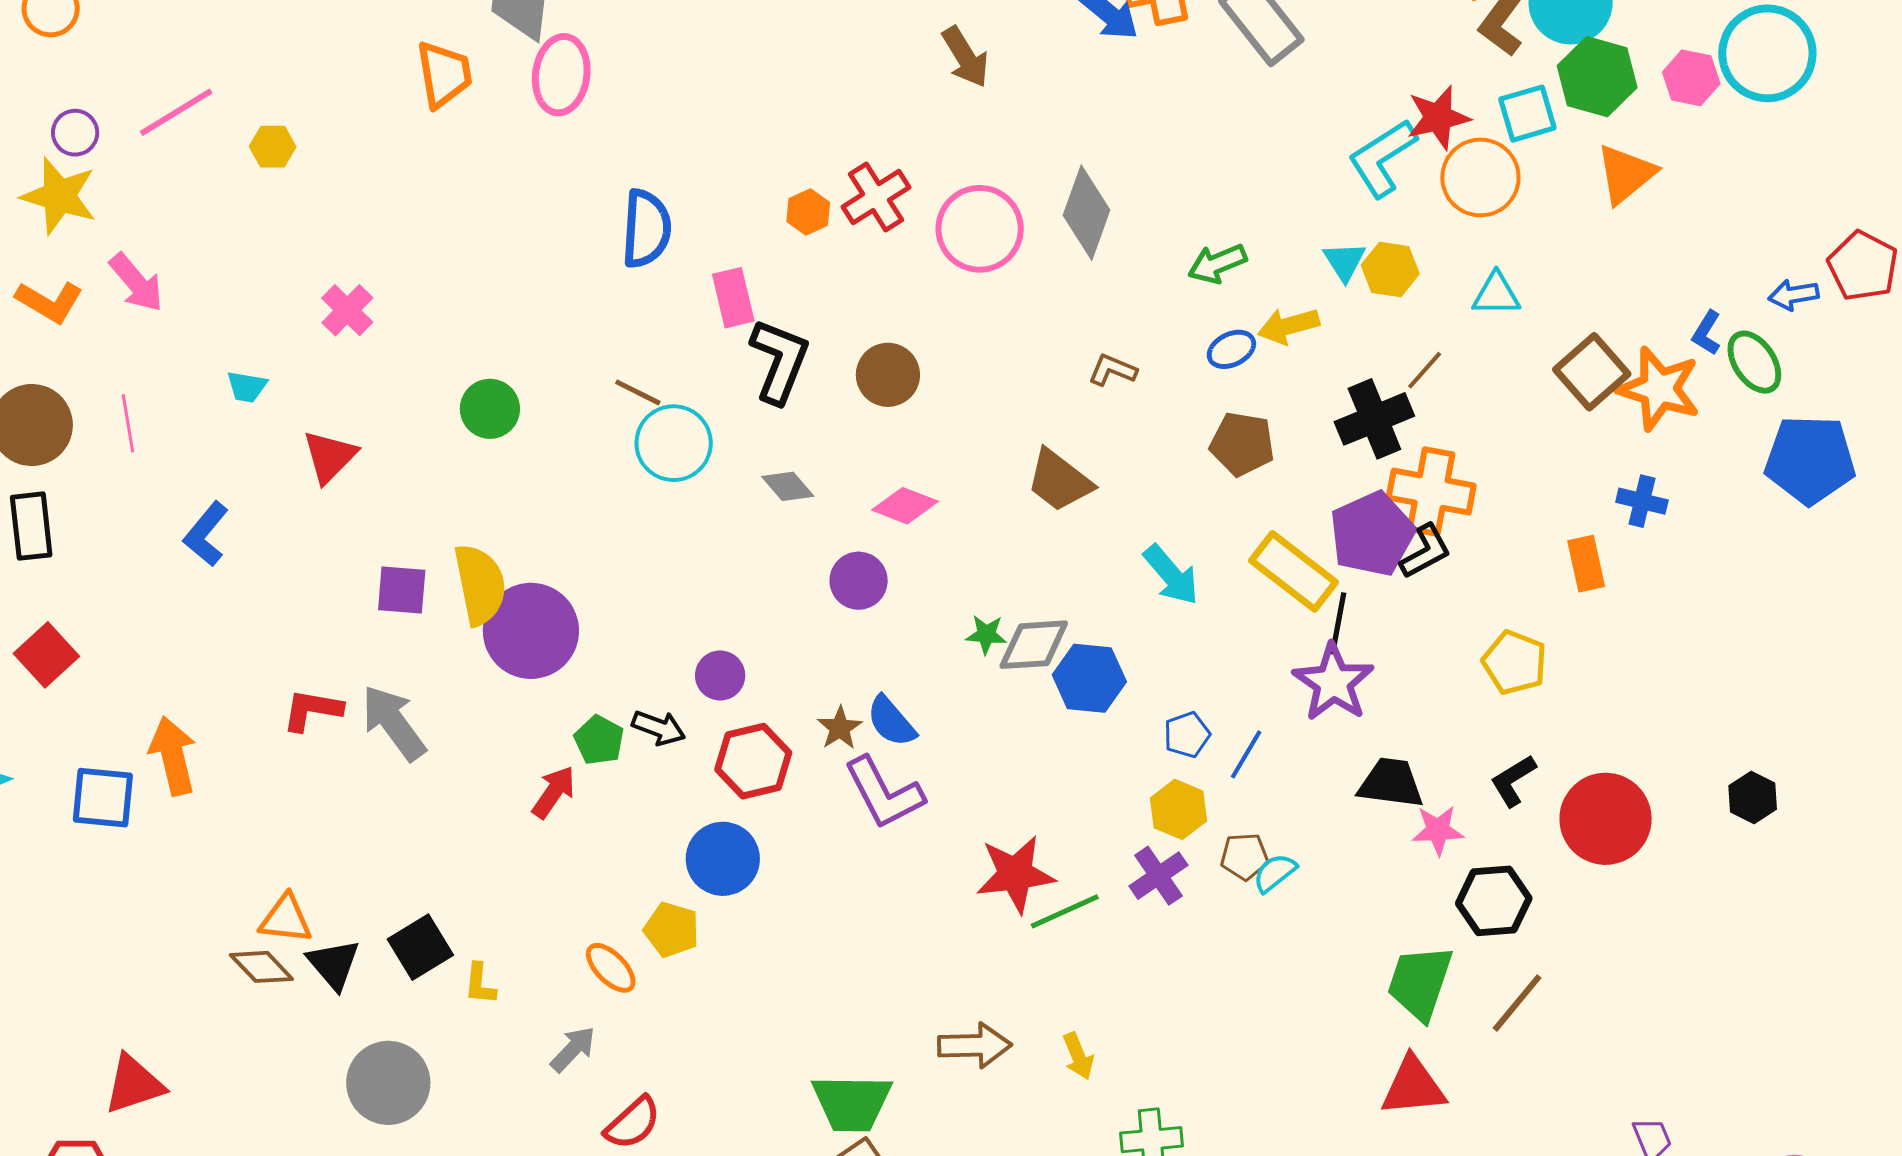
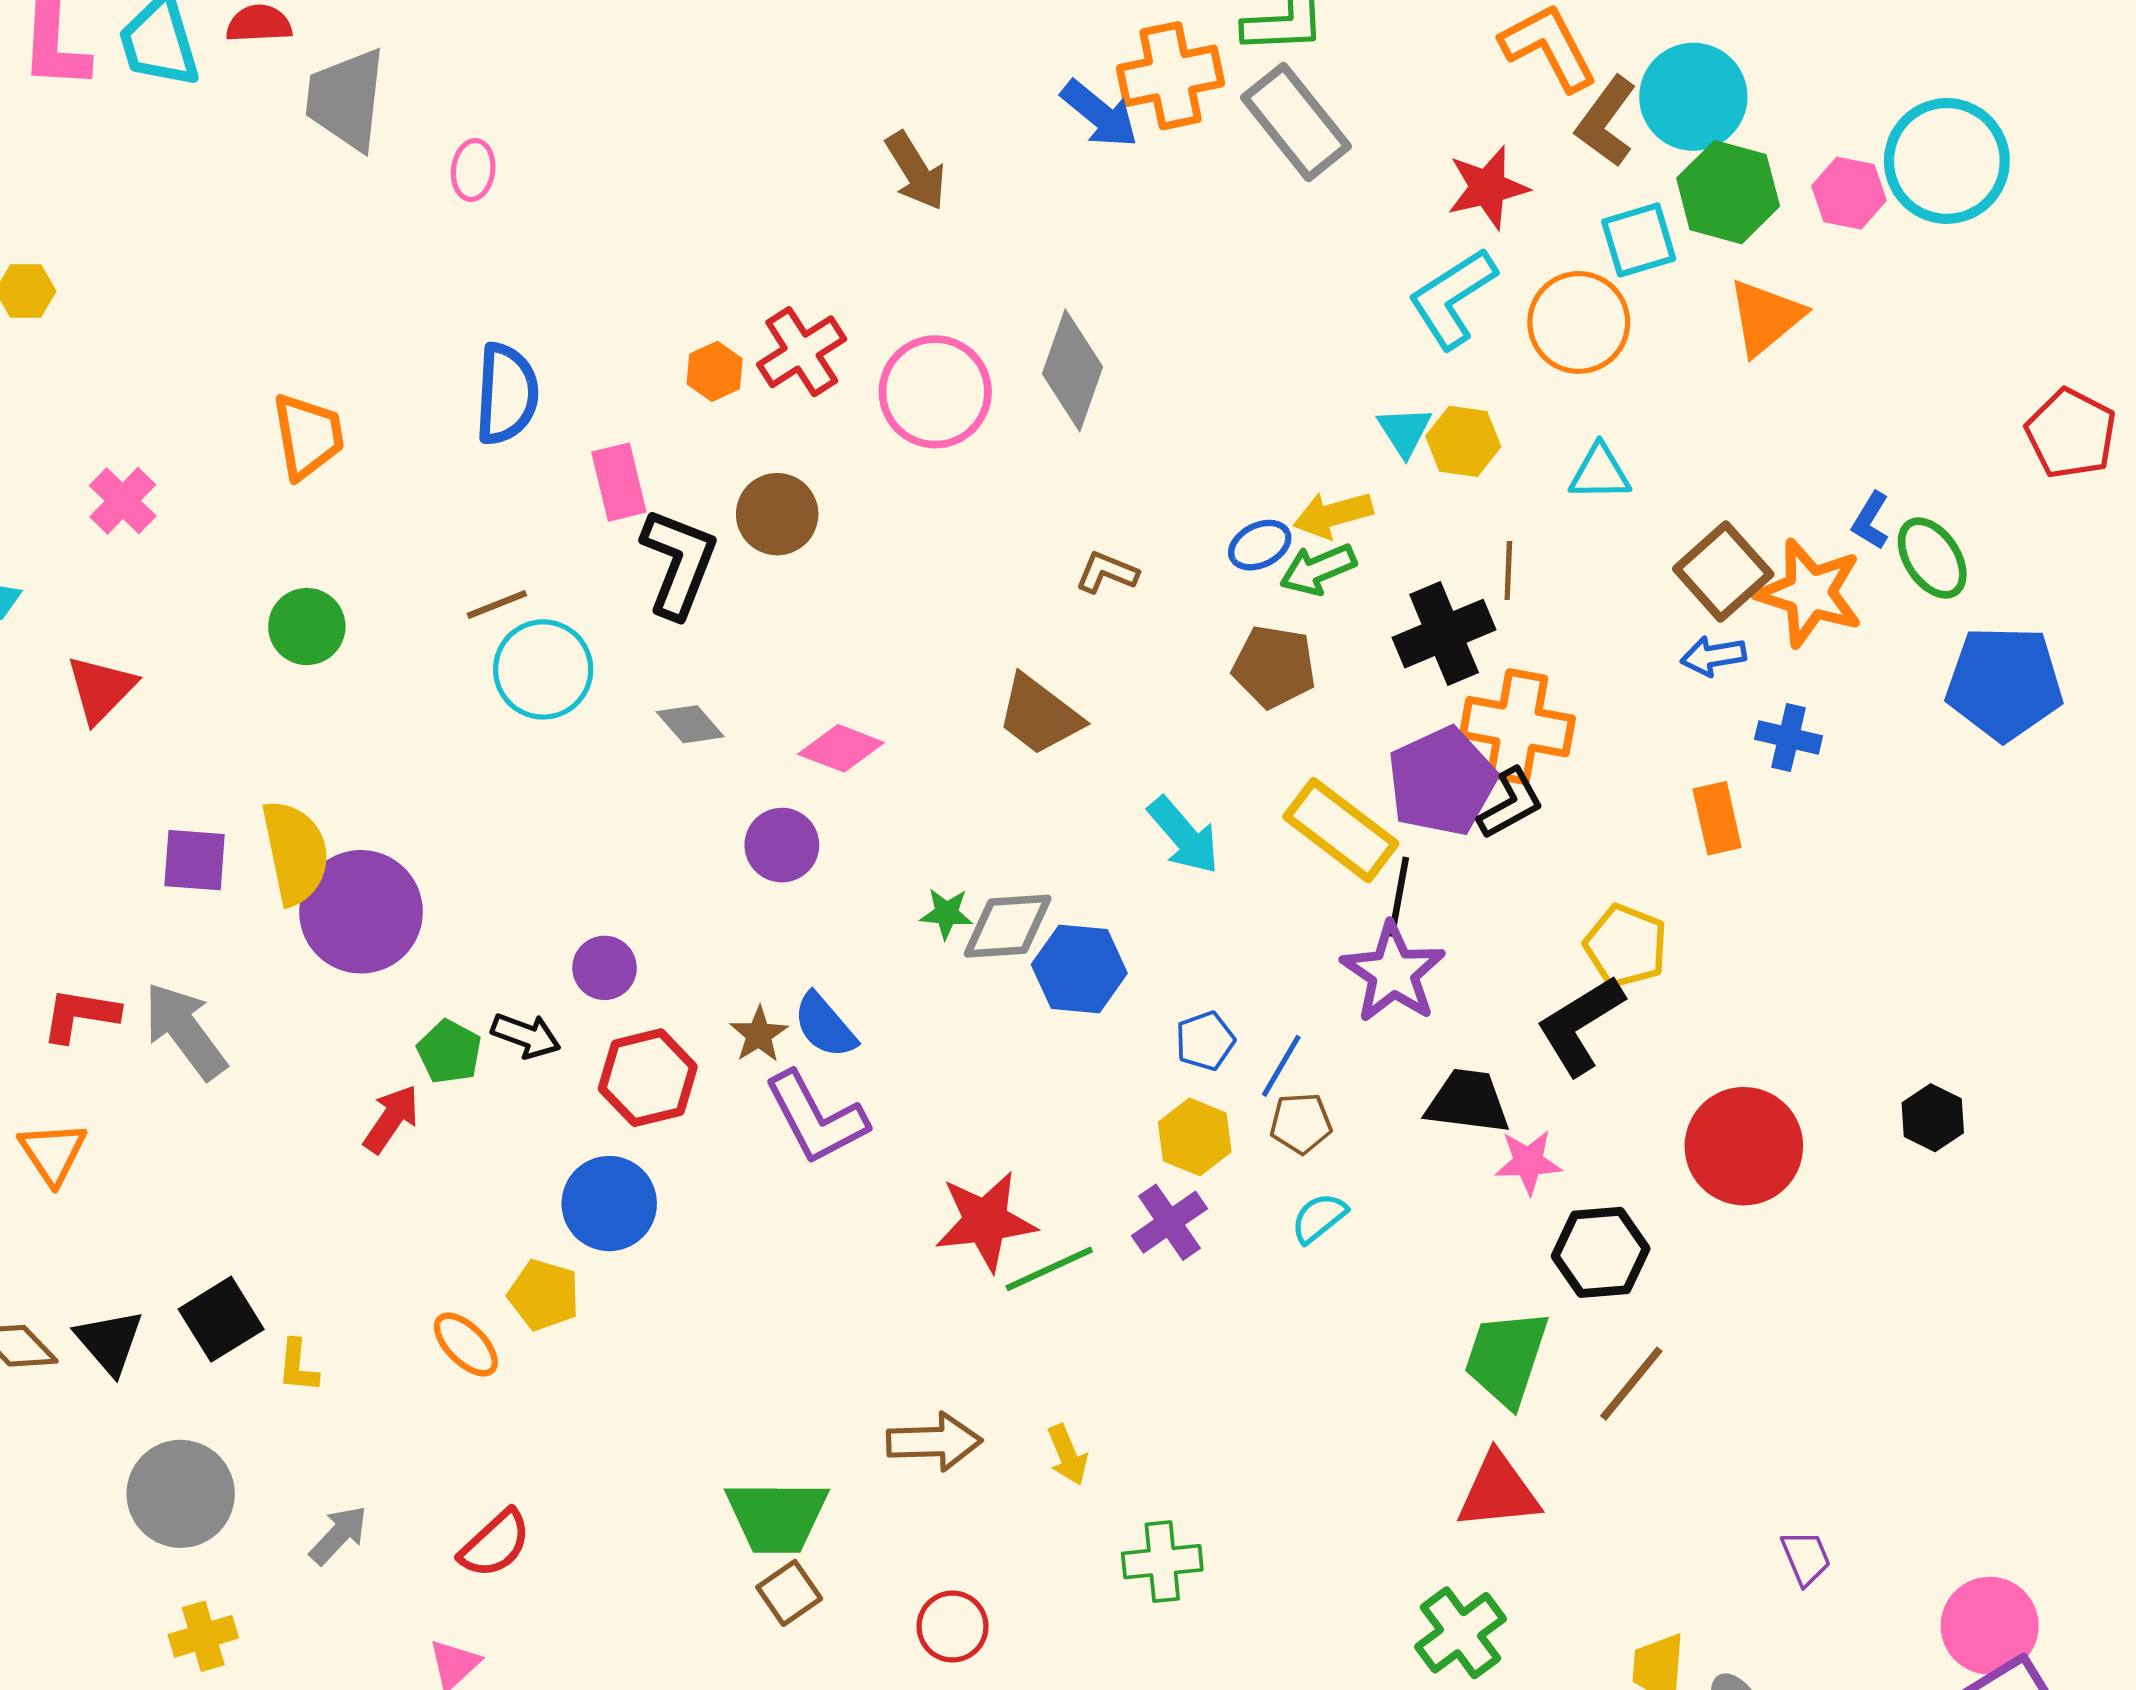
orange trapezoid: (444, 74) -> (308, 436), moved
pink ellipse: (561, 75) -> (473, 170), moved, size x0.6
red star: (1438, 117) -> (1488, 188), moved
green arrow: (1217, 264) -> (1318, 569), moved
blue arrow: (1793, 295) -> (1713, 656), moved
brown line: (1425, 370) -> (1508, 571), turned -39
brown circle: (888, 375) -> (777, 514), moved
brown line: (638, 392) -> (497, 605), turned -48
black L-shape: (1513, 781) -> (1580, 1025), moved, size x1.5
brown pentagon: (1244, 856) -> (1301, 1123), moved
orange triangle: (286, 919) -> (53, 1153), moved, turned 50
gray arrow: (573, 1049) -> (339, 1535), moved

